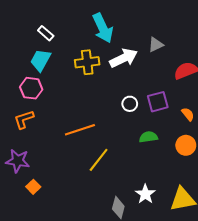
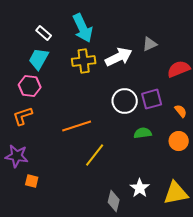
cyan arrow: (103, 28) -> (83, 28), moved
white circle: (130, 104) -> (125, 101), size x1.6
orange square: (33, 187) -> (32, 181), turned -32

